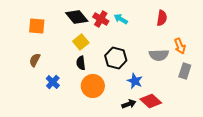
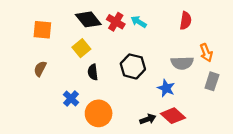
yellow square: (81, 42) -> (81, 48), moved
blue star: (135, 81) -> (166, 88), moved
blue cross: (53, 82) -> (71, 99), moved
orange circle: (93, 86) -> (99, 113), moved

